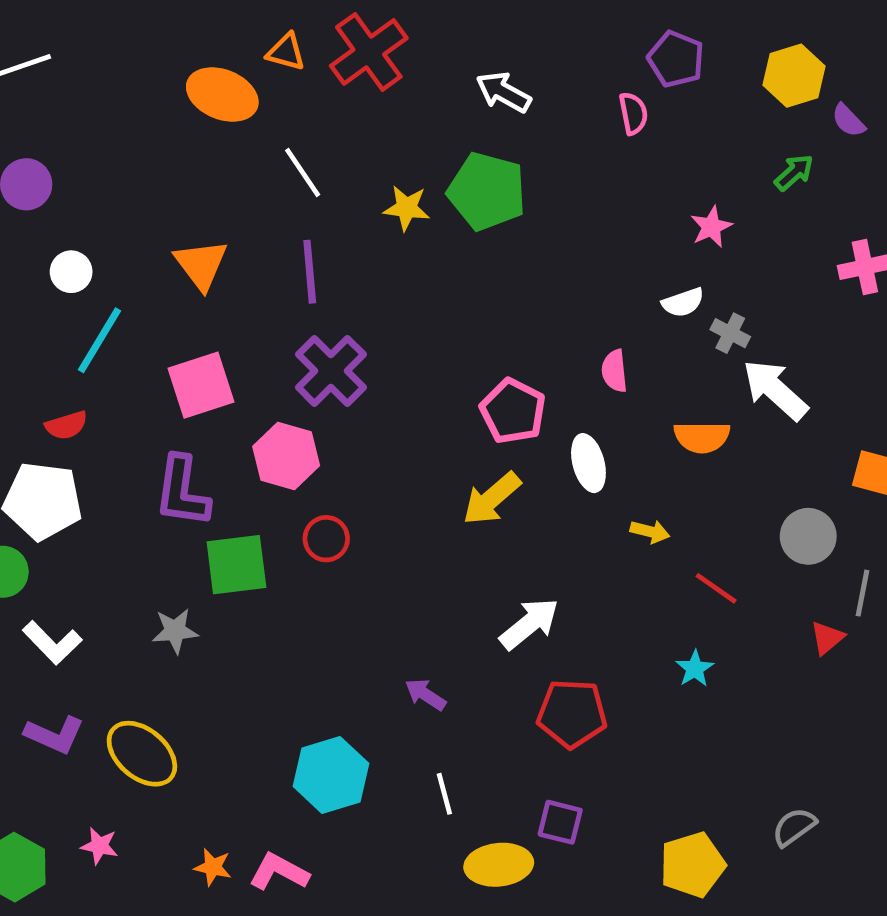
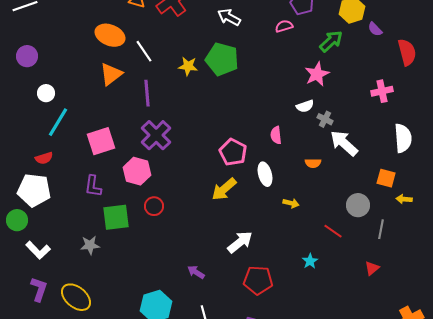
orange ellipse: (222, 95) -> (110, 35), moved
pink semicircle: (633, 113) -> (284, 26), turned -96
green arrow: (794, 172) -> (331, 41), moved, size x1.4
pink star: (711, 227) -> (317, 74), size x1.4
orange triangle: (201, 265) -> (111, 74), moved, turned 30
orange semicircle: (702, 437) -> (313, 163), size x0.7
purple L-shape: (182, 491) -> (93, 186), size x0.7
red line: (716, 588) -> (333, 231), moved
red triangle: (827, 638) -> (372, 268), moved
purple L-shape: (55, 735) -> (39, 289), turned -95

